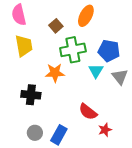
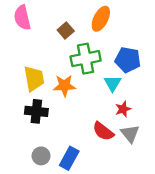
yellow trapezoid: (24, 46) -> (34, 79), moved
gray triangle: (120, 77) -> (130, 134), moved
red star: (105, 130) -> (123, 109), moved

